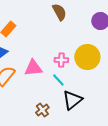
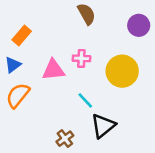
pink cross: (61, 60) -> (81, 58), moved
pink triangle: (33, 68) -> (53, 70), moved

